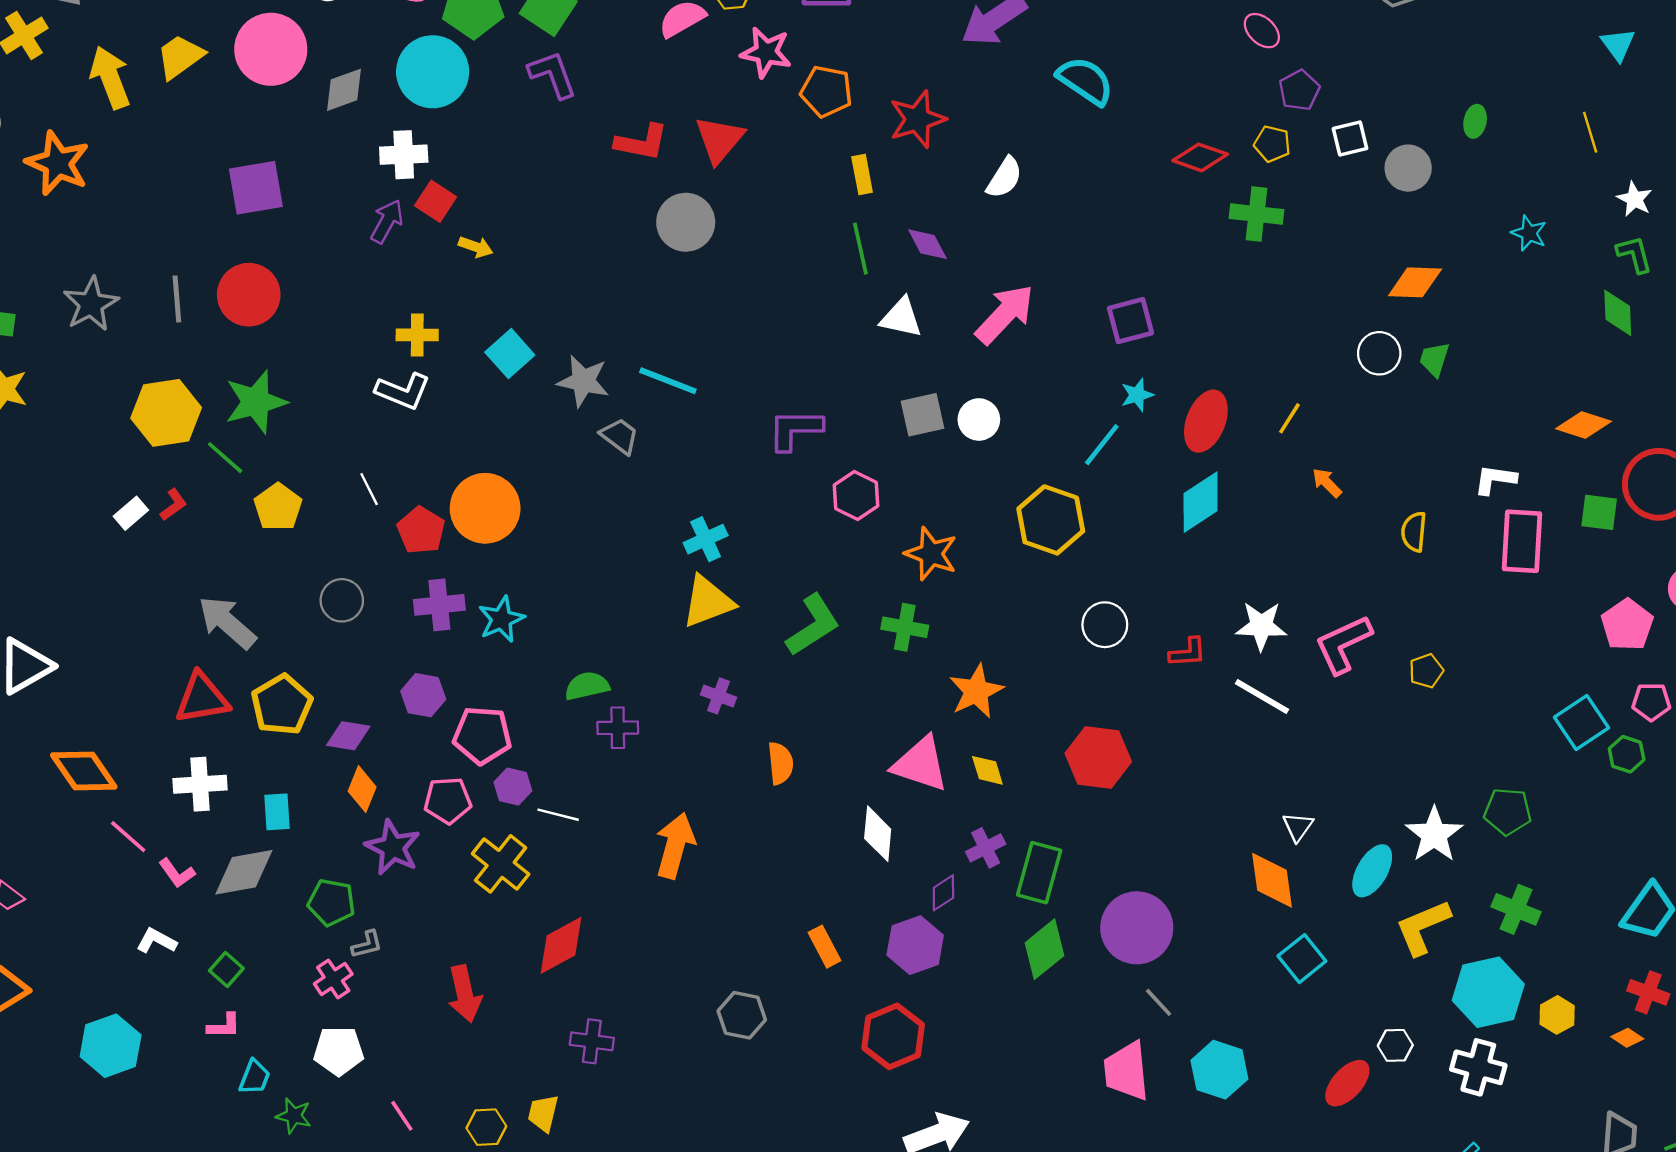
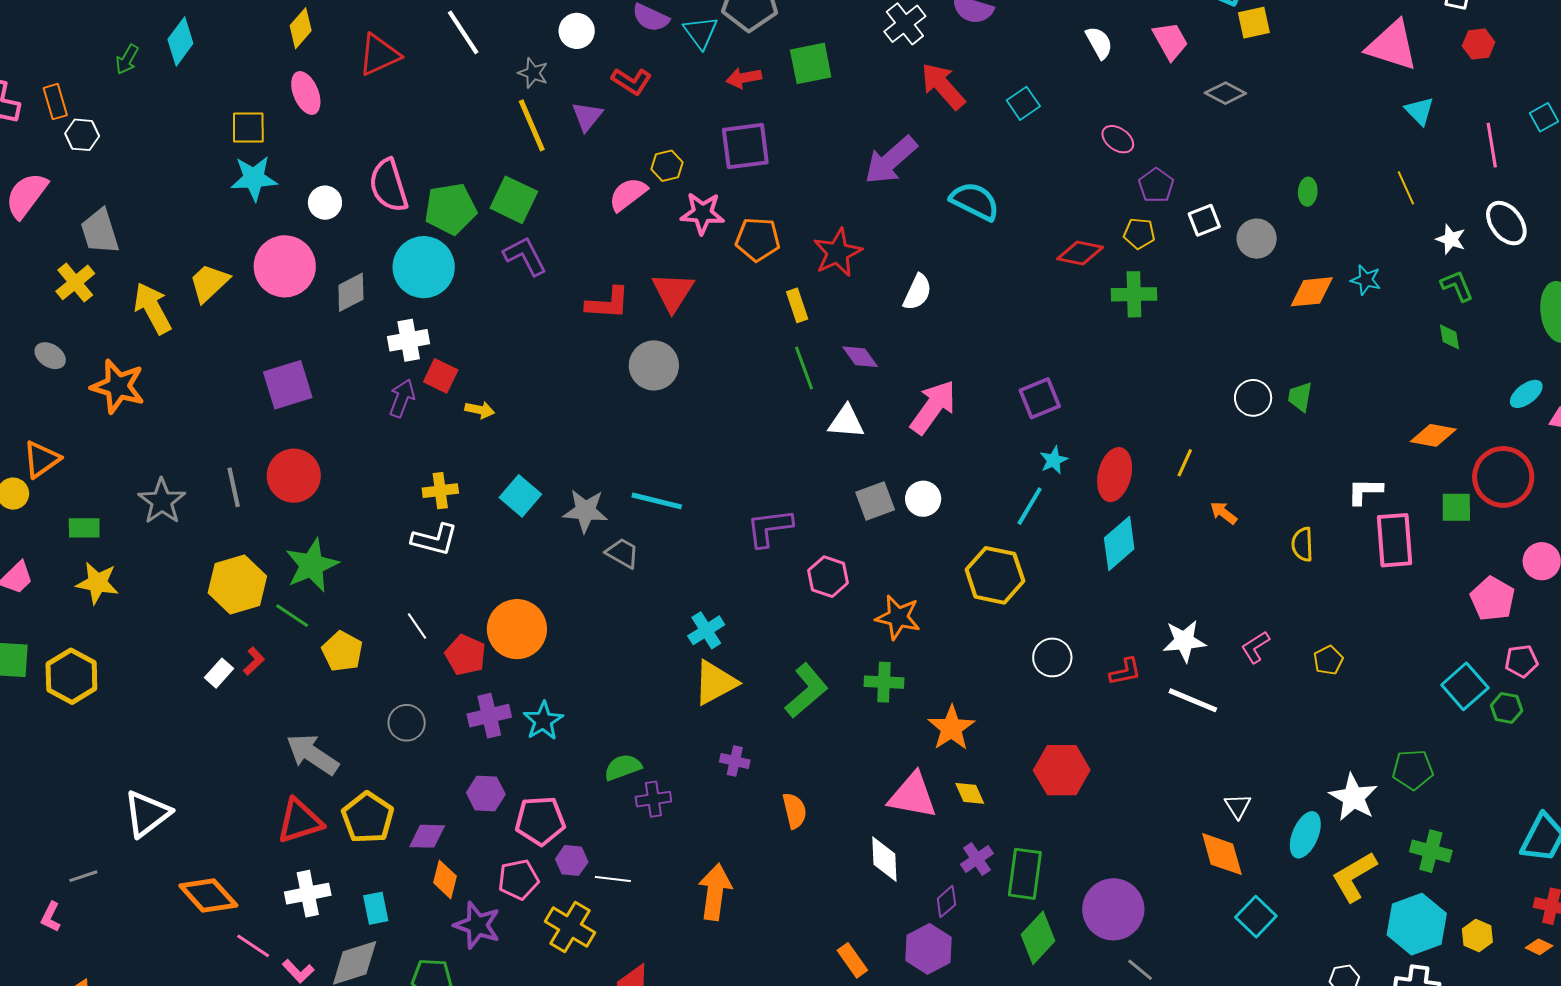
orange diamond: (1415, 282) -> (1312, 292), moved
green diamond: (1618, 313) -> (1450, 337), size x0.7
pink L-shape: (1343, 644) -> (1255, 647), size x0.6

